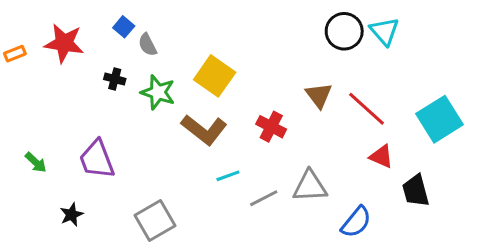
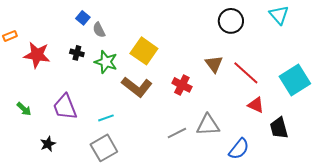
cyan triangle: (384, 31) -> (279, 15), moved
red star: (64, 43) -> (37, 55), moved
cyan line: (228, 176) -> (106, 118), moved

